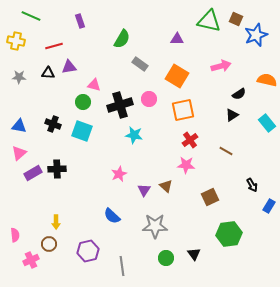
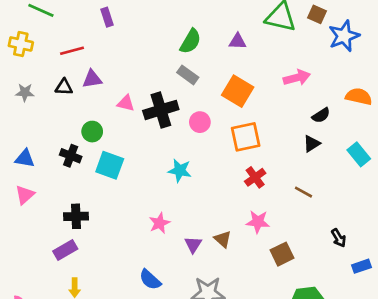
green semicircle: (122, 39) -> (190, 41), moved
green circle: (83, 102) -> (92, 132), moved
black cross: (120, 105) -> (161, 110), moved
pink star: (186, 165) -> (258, 222), moved
purple rectangle: (33, 173) -> (65, 250), moved
blue rectangle: (269, 206) -> (361, 266), turned 40

